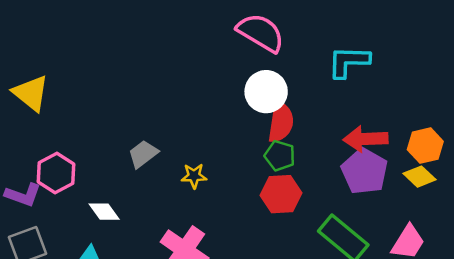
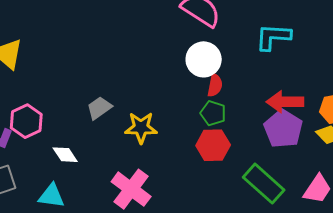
red semicircle: (281, 122) -> (215, 85), size x0.7
yellow star: (194, 176) -> (141, 128), size x1.5

